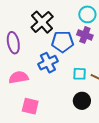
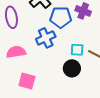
black circle: (82, 101) -> (72, 68), moved

